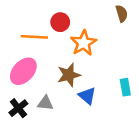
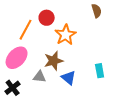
orange line: (34, 37) -> (26, 30), turned -65
gray triangle: (45, 103) -> (40, 77), moved

